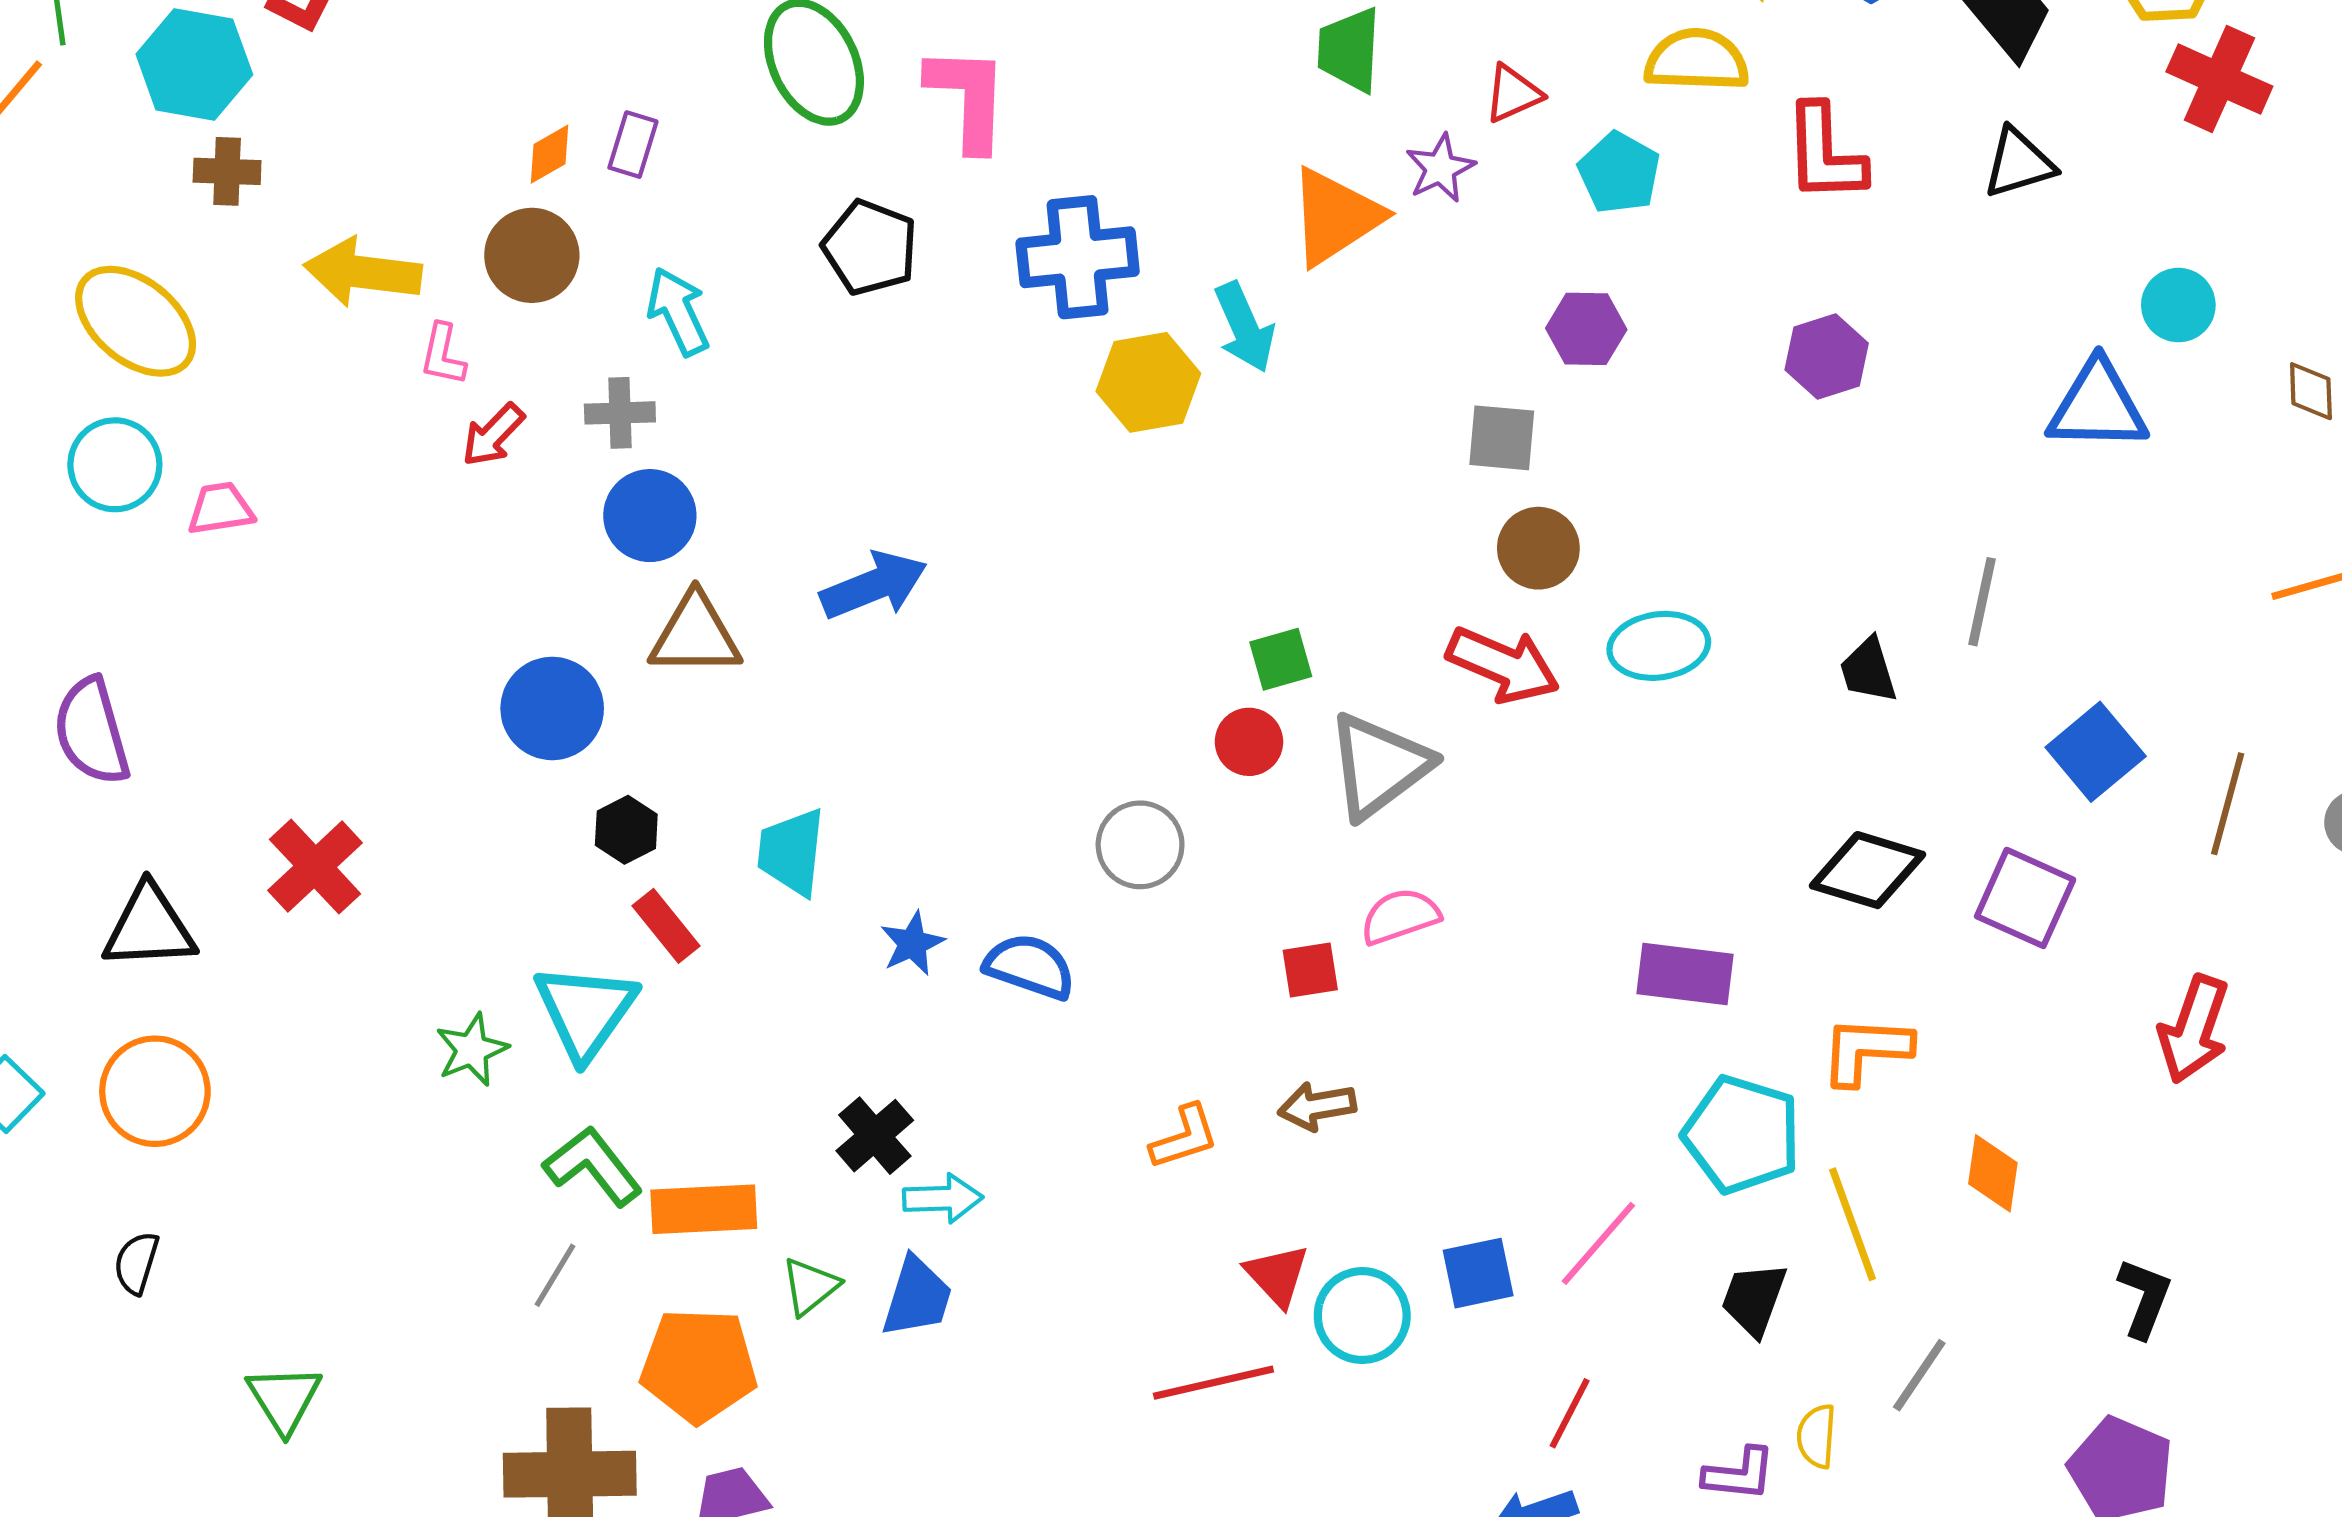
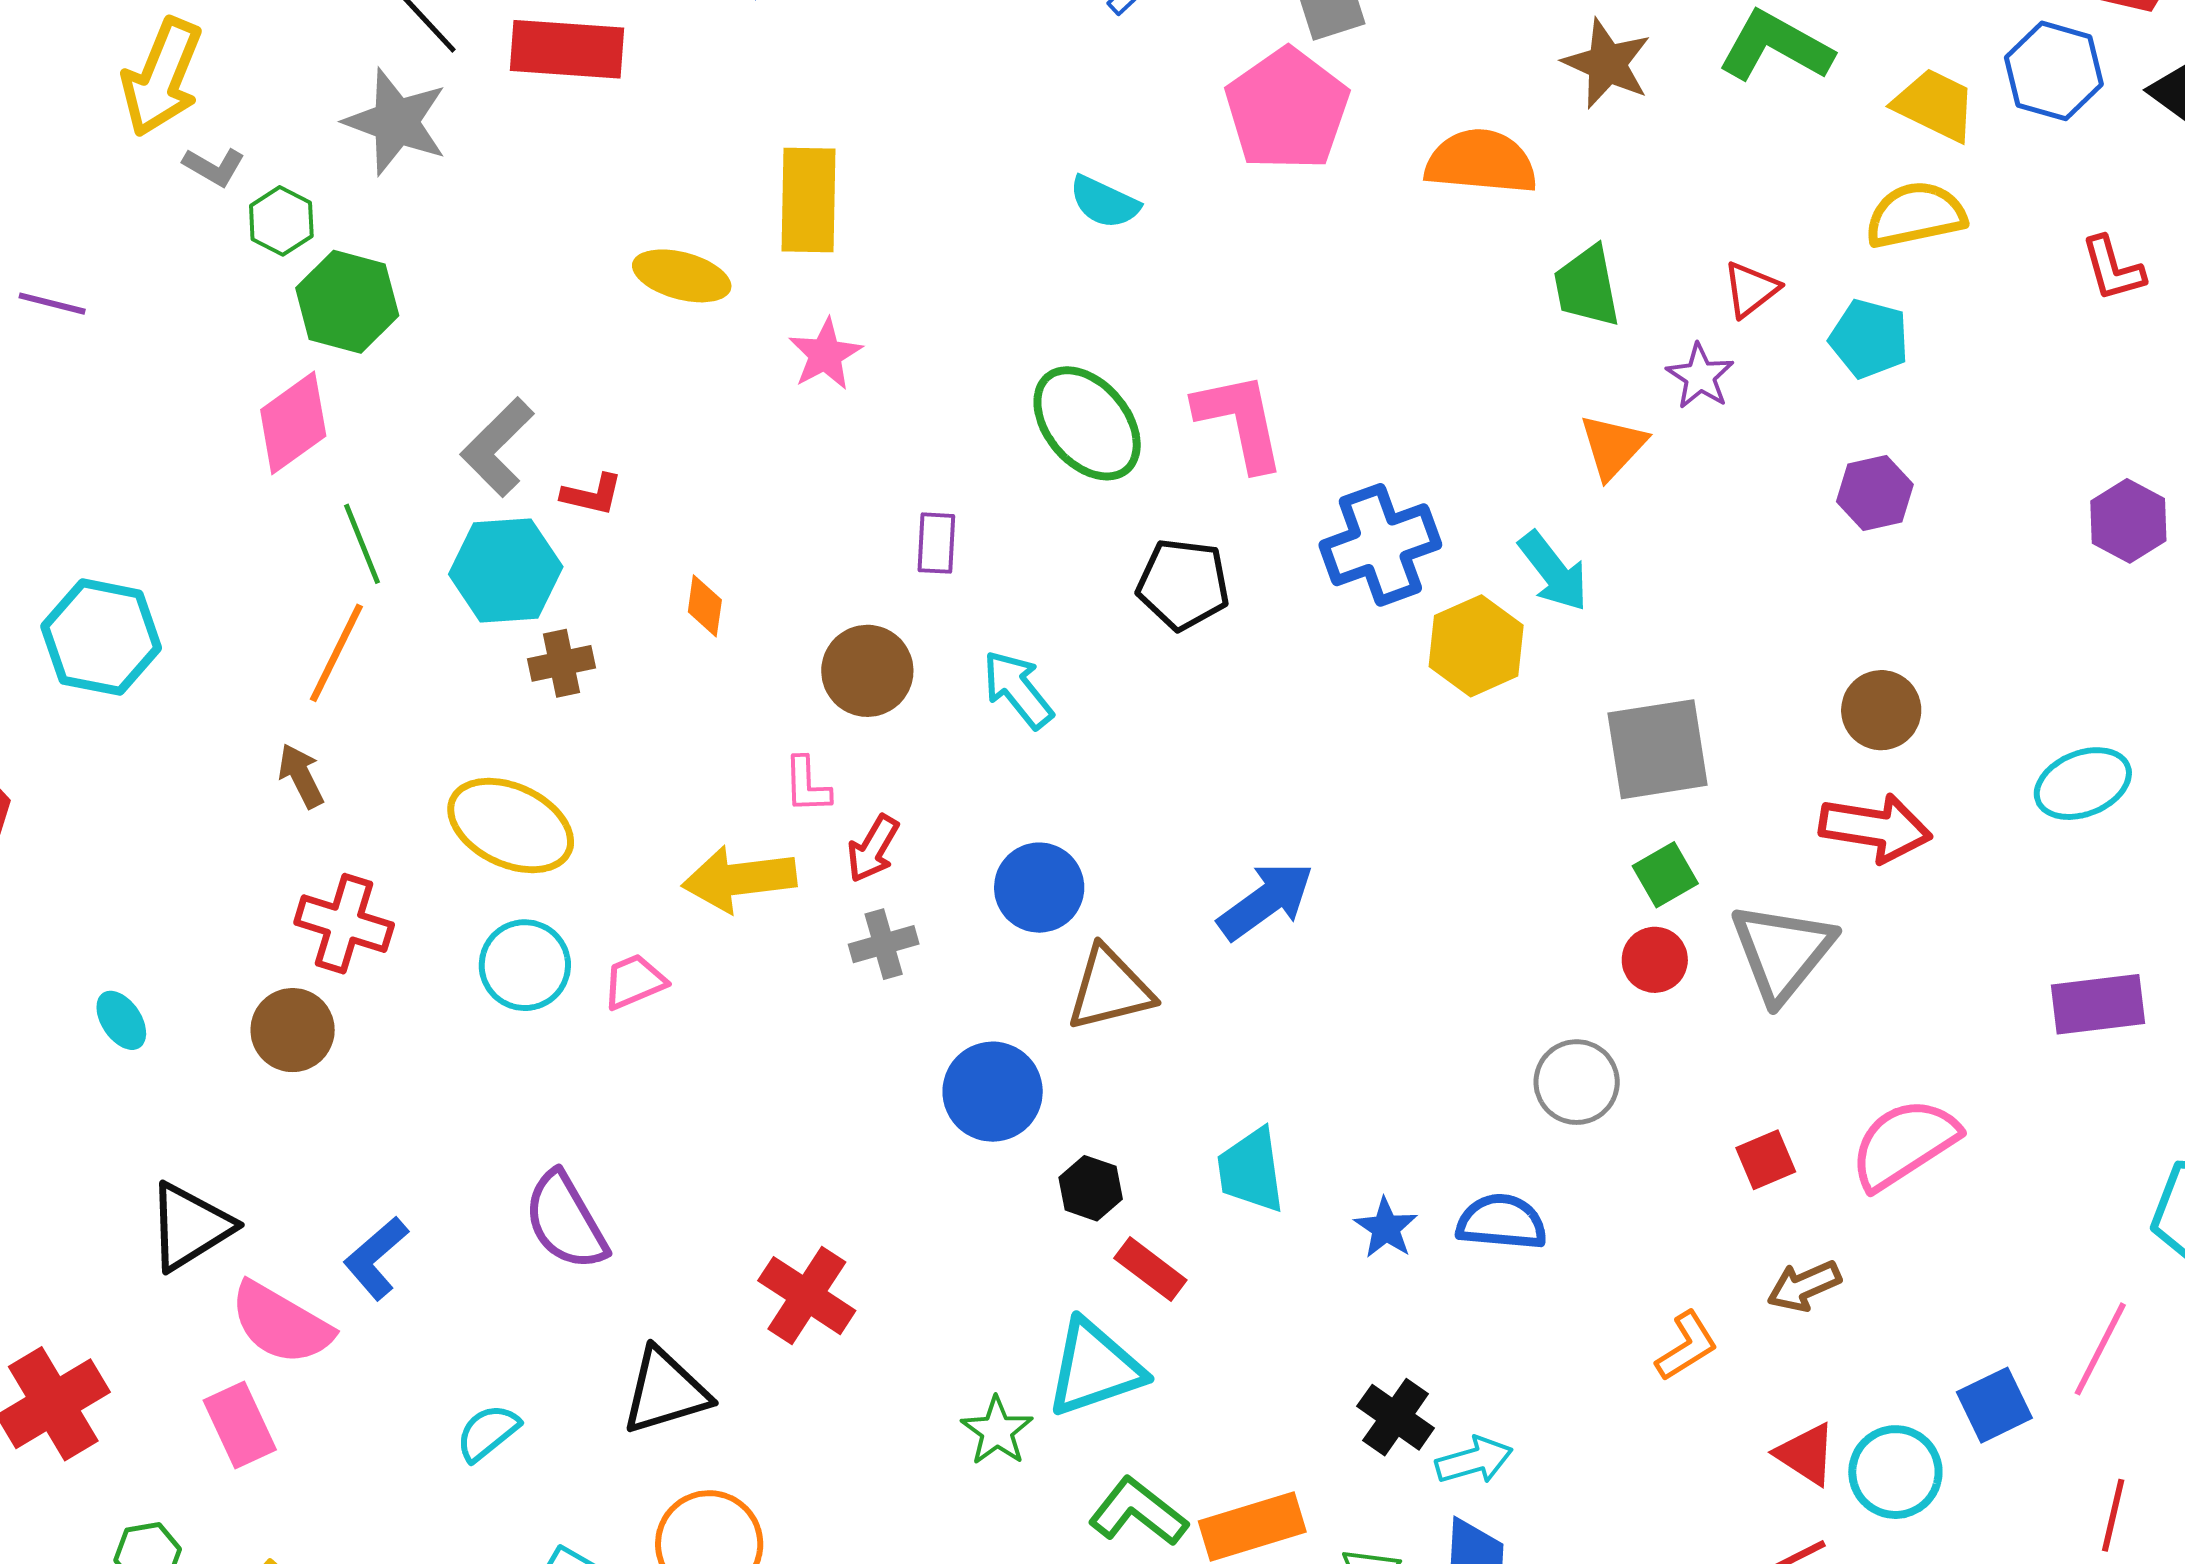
red L-shape: (1825, 153) -> (2113, 269), moved, size x0.7
orange diamond: (549, 154) -> (705, 606), moved, turned -38
orange triangle: (1335, 217) -> (1613, 446), size x0.7
yellow arrow: (363, 272) -> (739, 879), moved
purple hexagon: (1827, 356) -> (2128, 521), moved
gray cross: (620, 413) -> (884, 944), moved
gray square: (1502, 438) -> (1658, 749), moved, size x1.5
cyan ellipse: (1659, 646) -> (2083, 784), moved
pink semicircle: (1400, 916) -> (1904, 1144), moved, size x1.5
purple rectangle: (1685, 974) -> (2098, 1004), moved
cyan triangle: (585, 1011) -> (1095, 1368), turned 50

